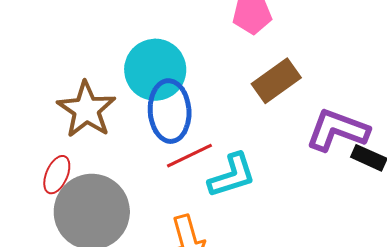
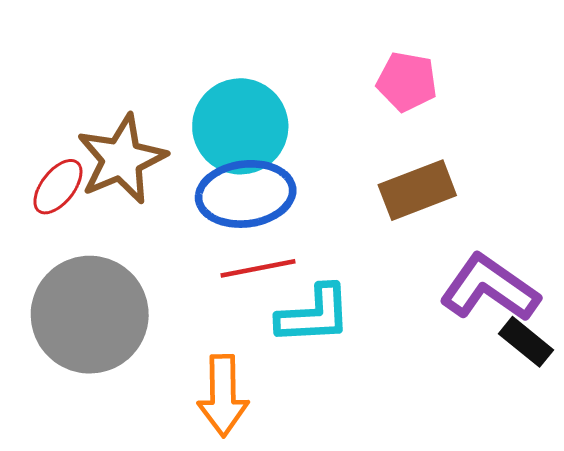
blue ellipse: (170, 111) -> (246, 194), turned 72
red ellipse: (57, 175) -> (58, 187), moved

